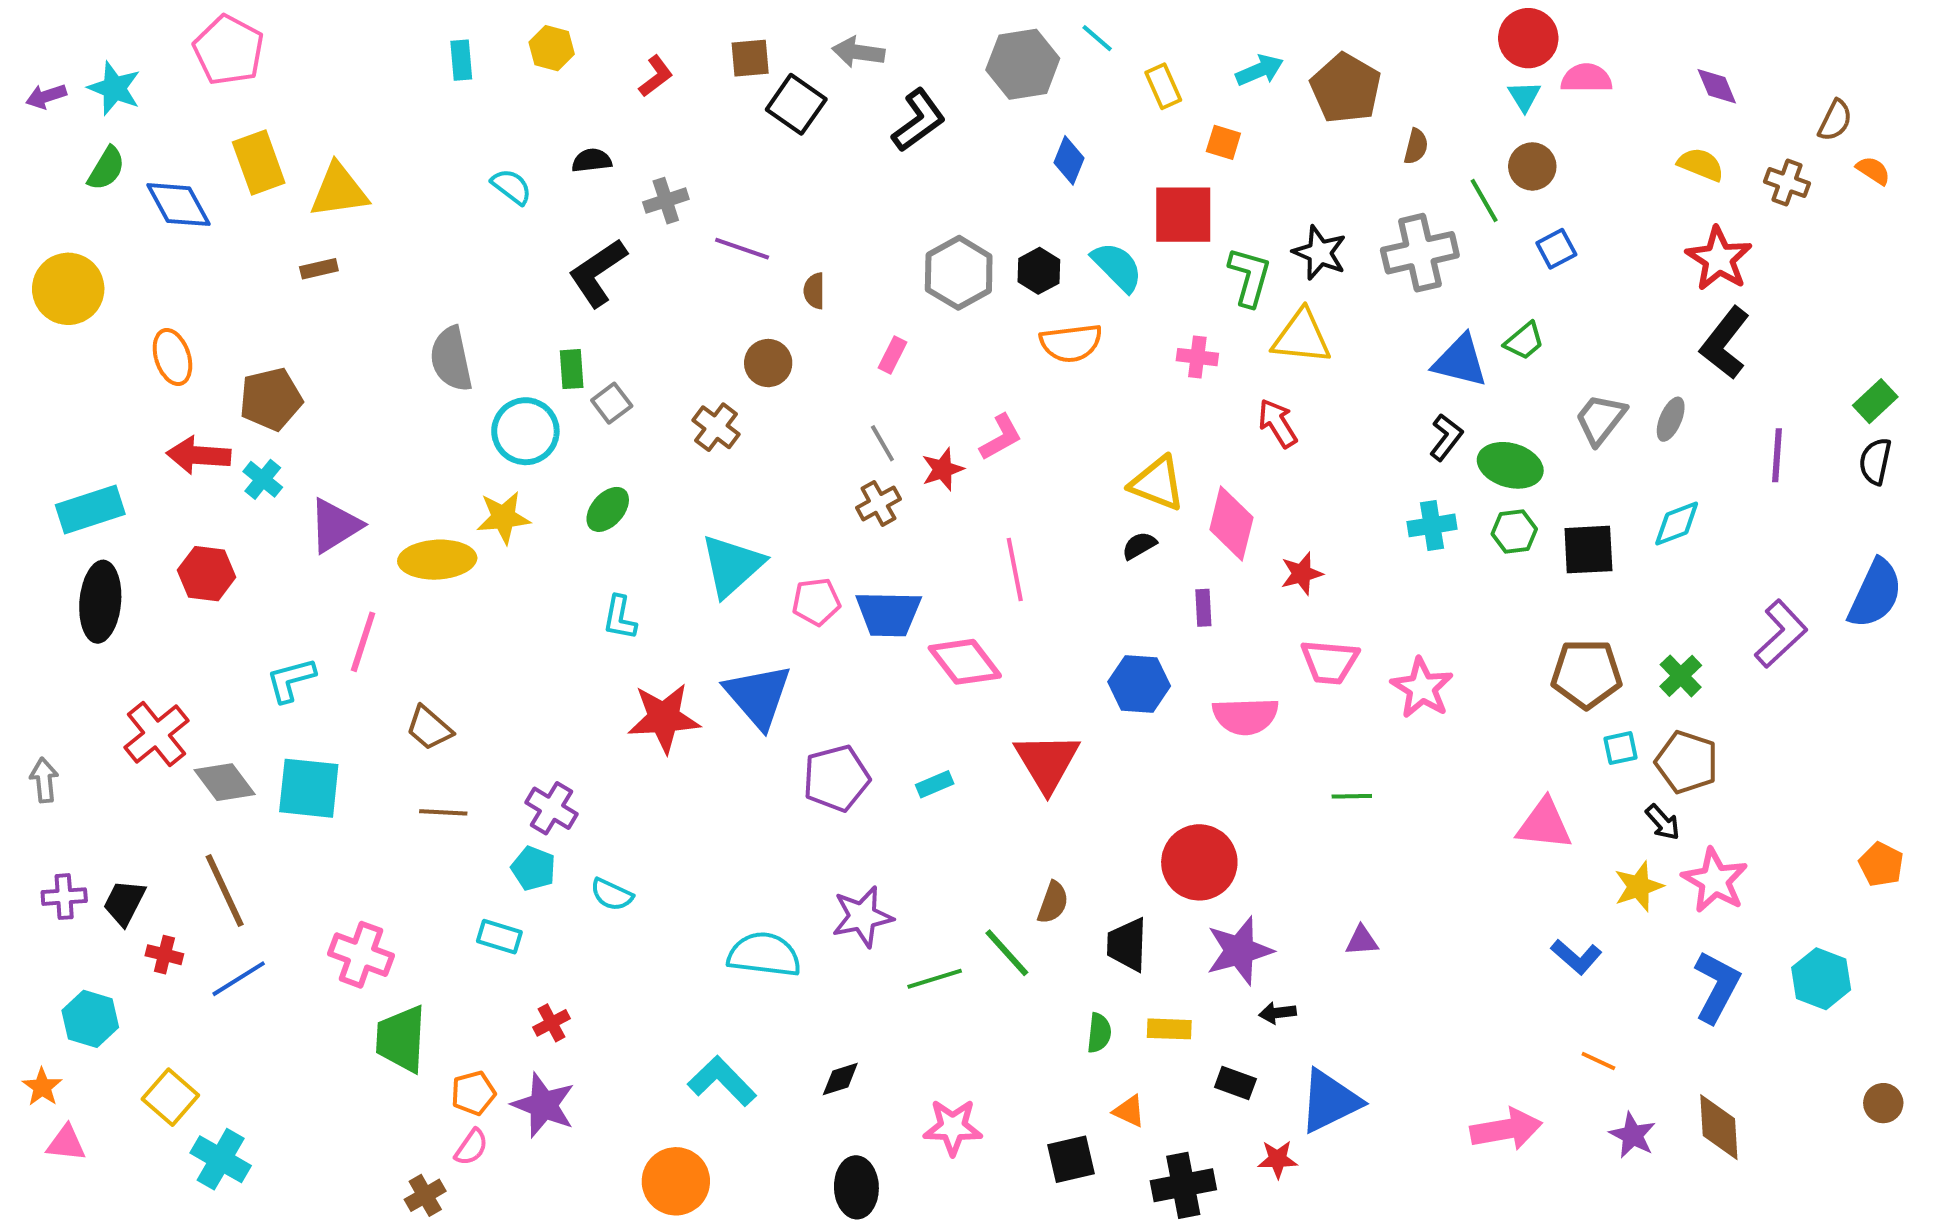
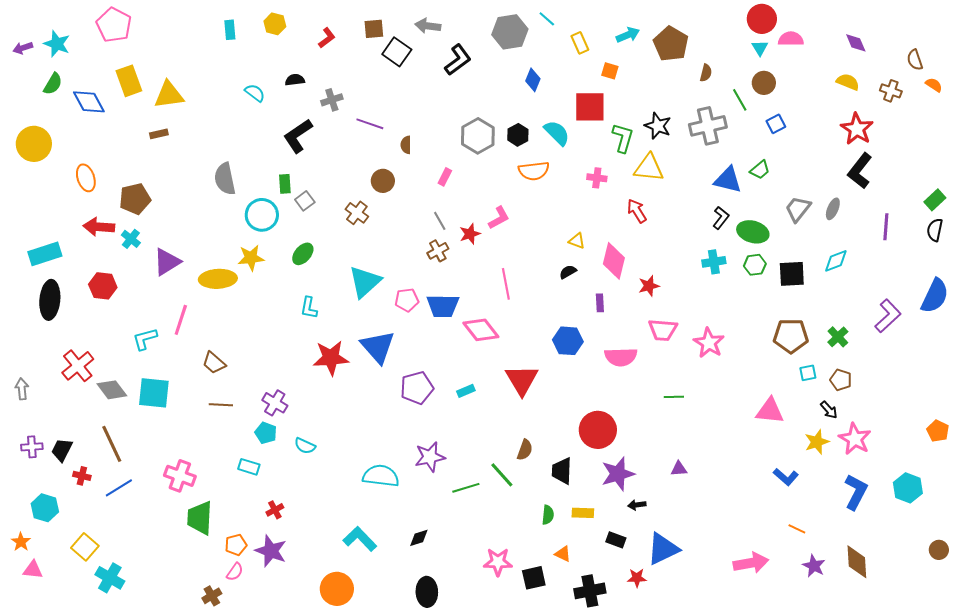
brown semicircle: (1835, 120) -> (915, 60), turned 135
yellow triangle: (1157, 483) -> (577, 241), size x0.6
brown pentagon: (1687, 762) -> (841, 380), size x0.7
pink star: (953, 1127) -> (498, 562), moved

